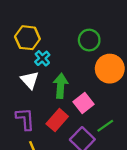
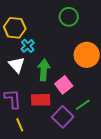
green circle: (89, 40) -> (69, 17), moved
red rectangle: (57, 120) -> (41, 100), turned 48

